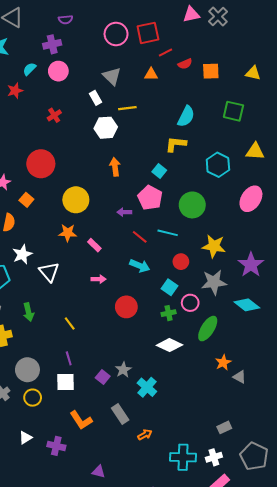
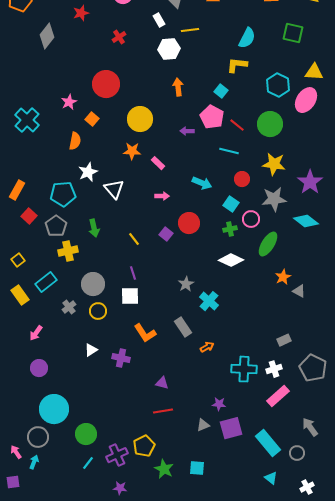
pink ellipse: (251, 199) -> (306, 100), moved
green circle: (192, 205) -> (270, 124), moved
red line: (140, 237) -> (237, 125), moved
purple square: (103, 377) -> (166, 234), moved

